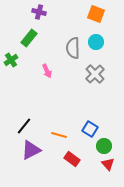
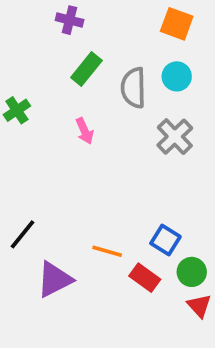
green rectangle: (29, 38) -> (86, 69), moved
black line: (24, 126) -> (23, 234), moved
red rectangle: (72, 159) -> (145, 278), moved

